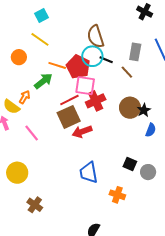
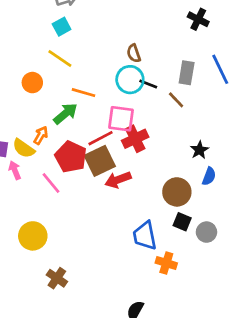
brown semicircle: (96, 36) -> (134, 53), size x0.6
red pentagon: (78, 67) -> (71, 157), moved
brown circle: (130, 108) -> (177, 192), moved
blue trapezoid: (89, 173) -> (145, 236), moved

